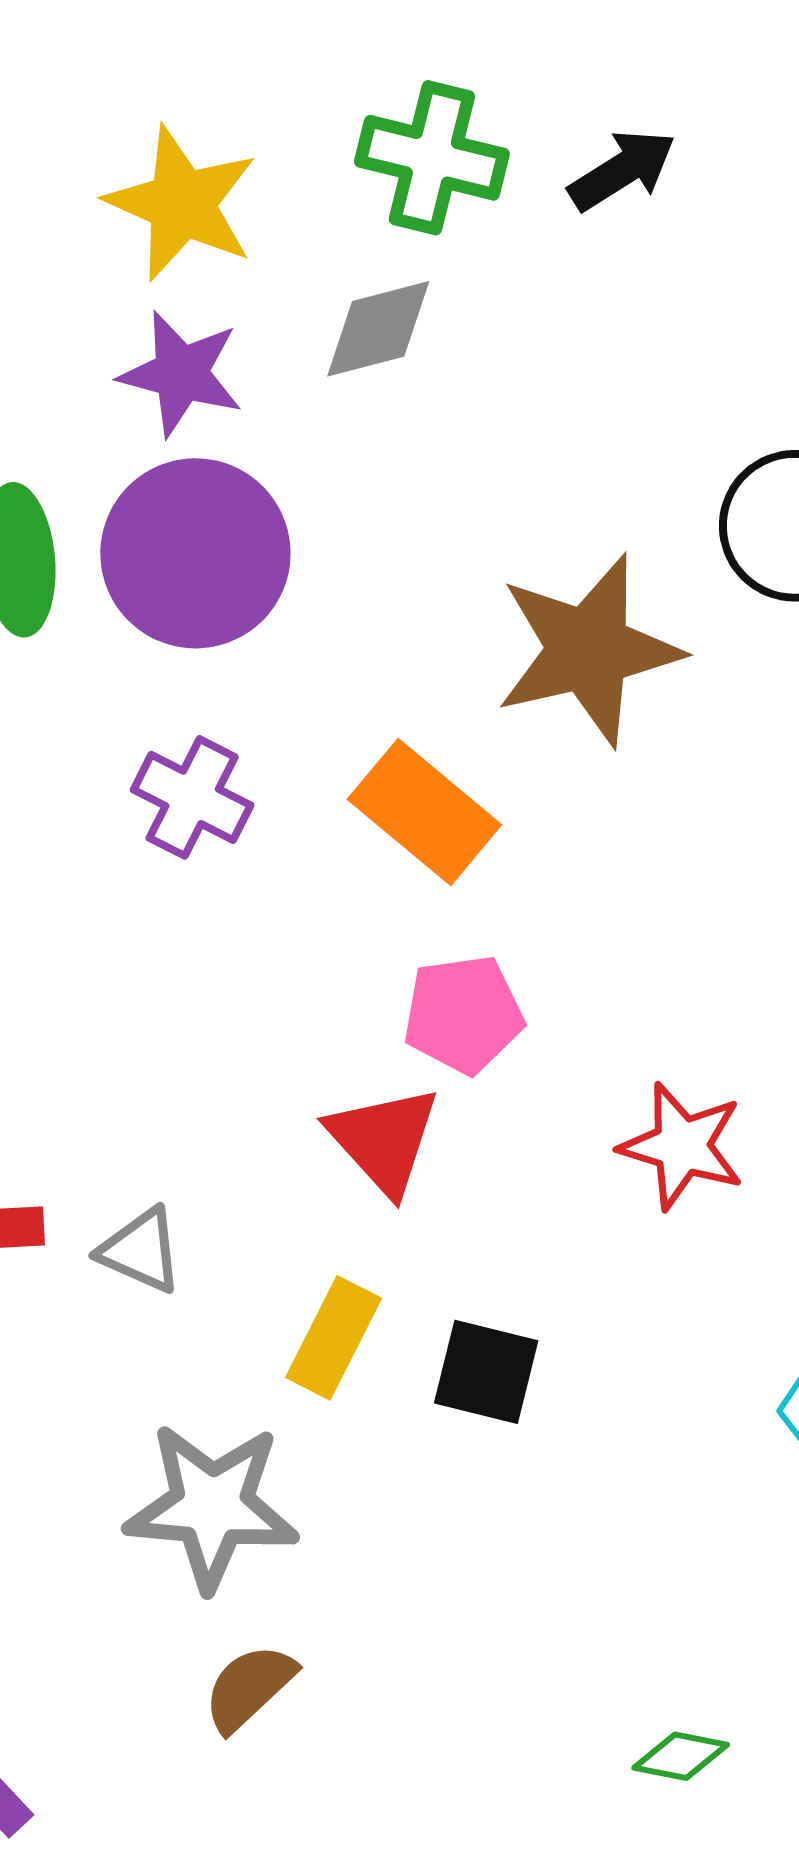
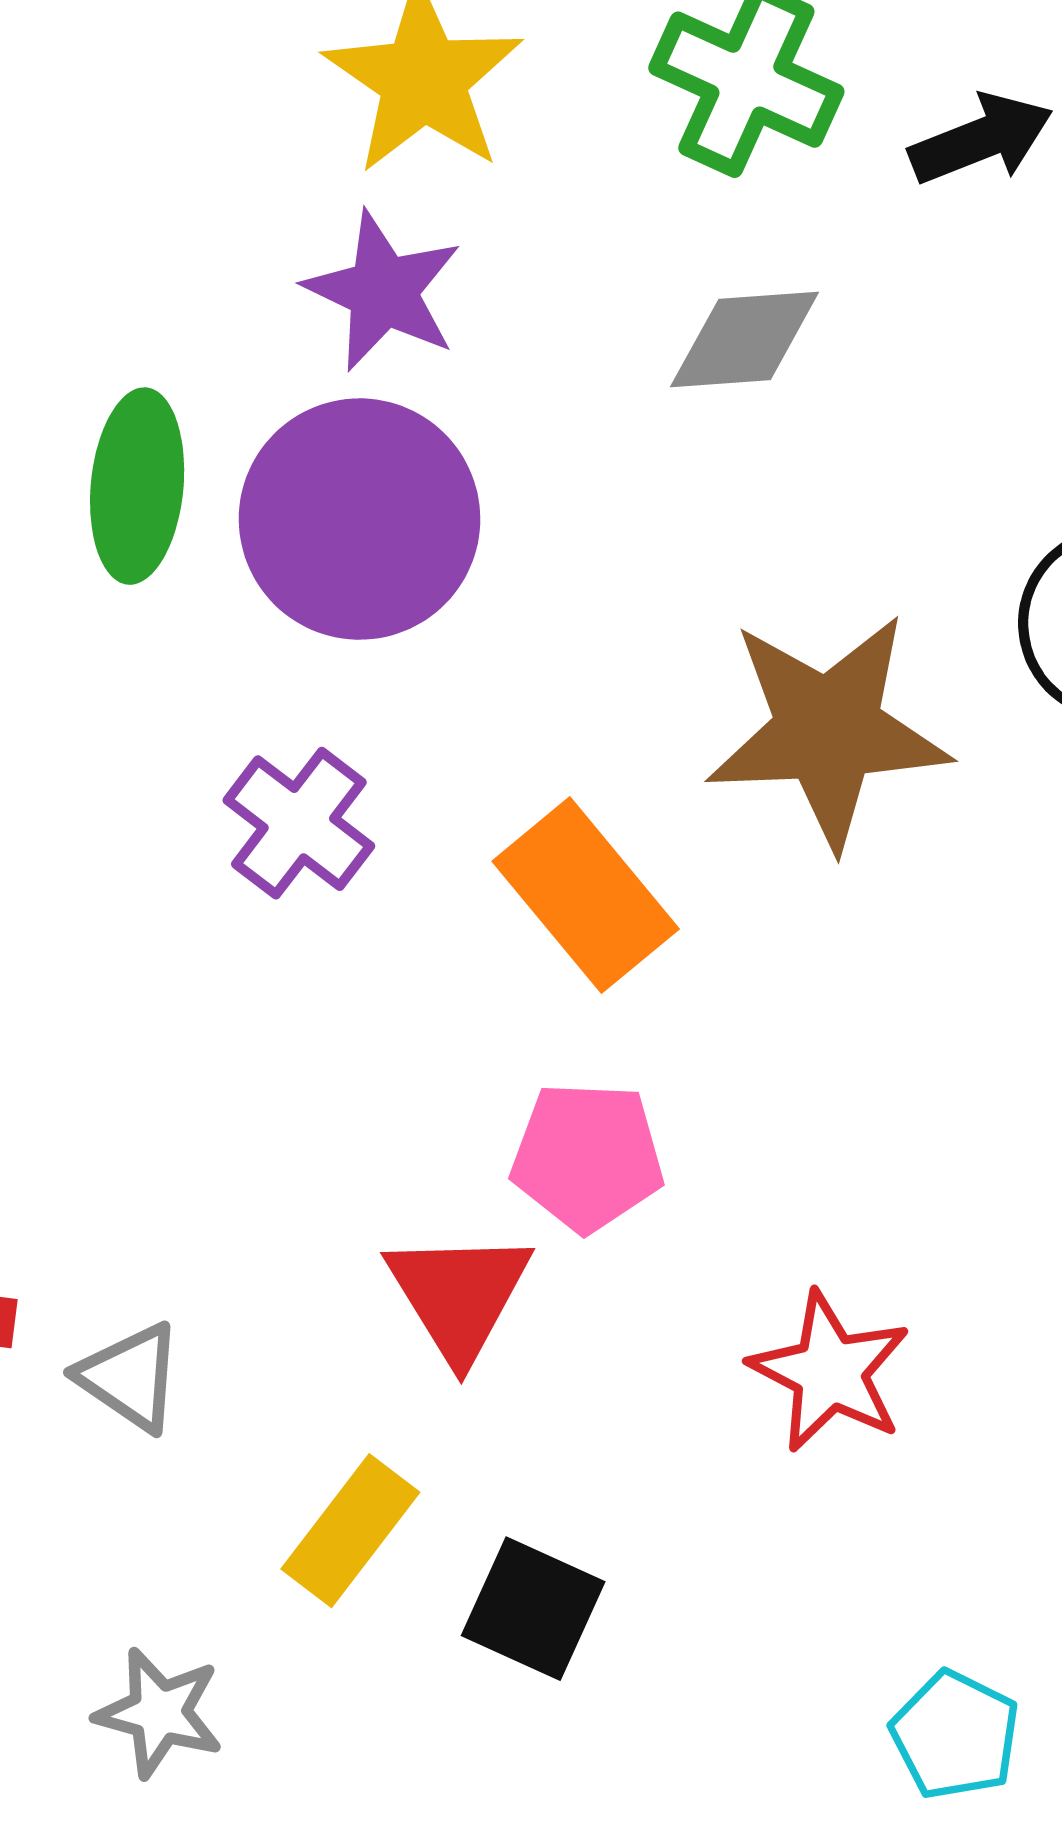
gray diamond: (378, 329) -> (745, 339), moved
gray star: (212, 1506) -> (159, 1713), size x0.6

